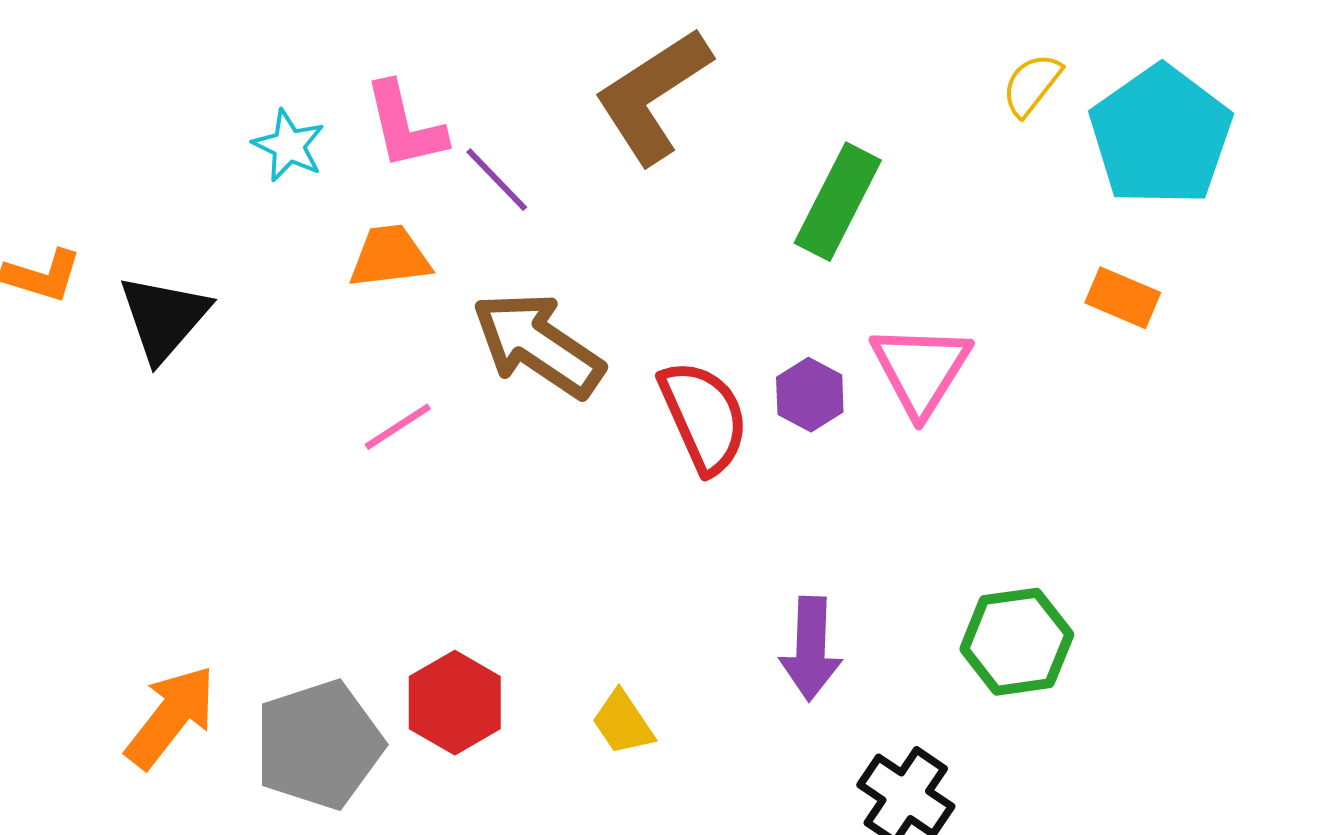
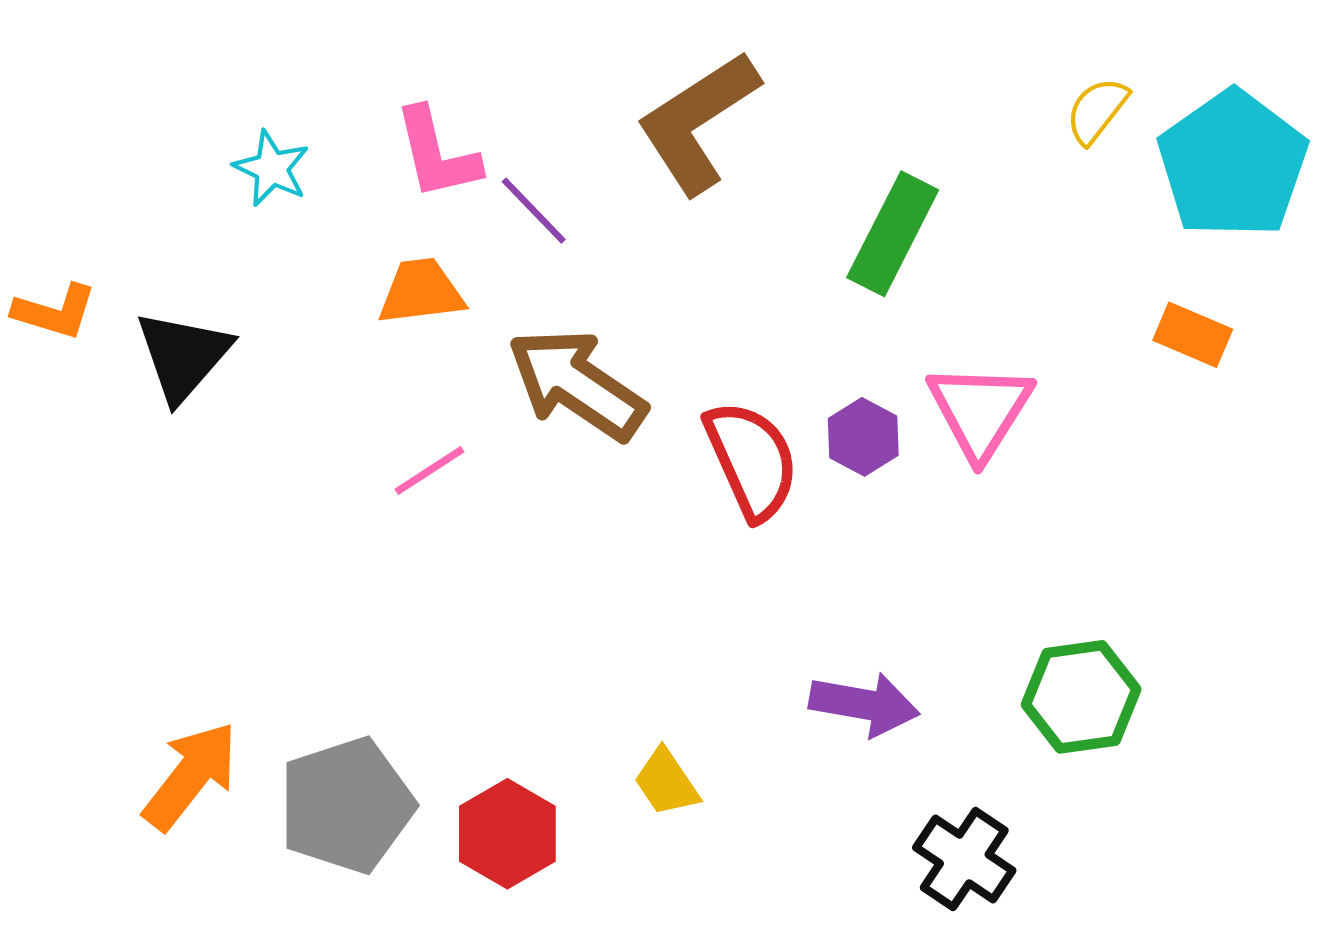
cyan star: (289, 146) -> (272, 168), moved
purple arrow: (811, 649) -> (864, 704), turned -82
red hexagon: (455, 703) -> (507, 834), moved

